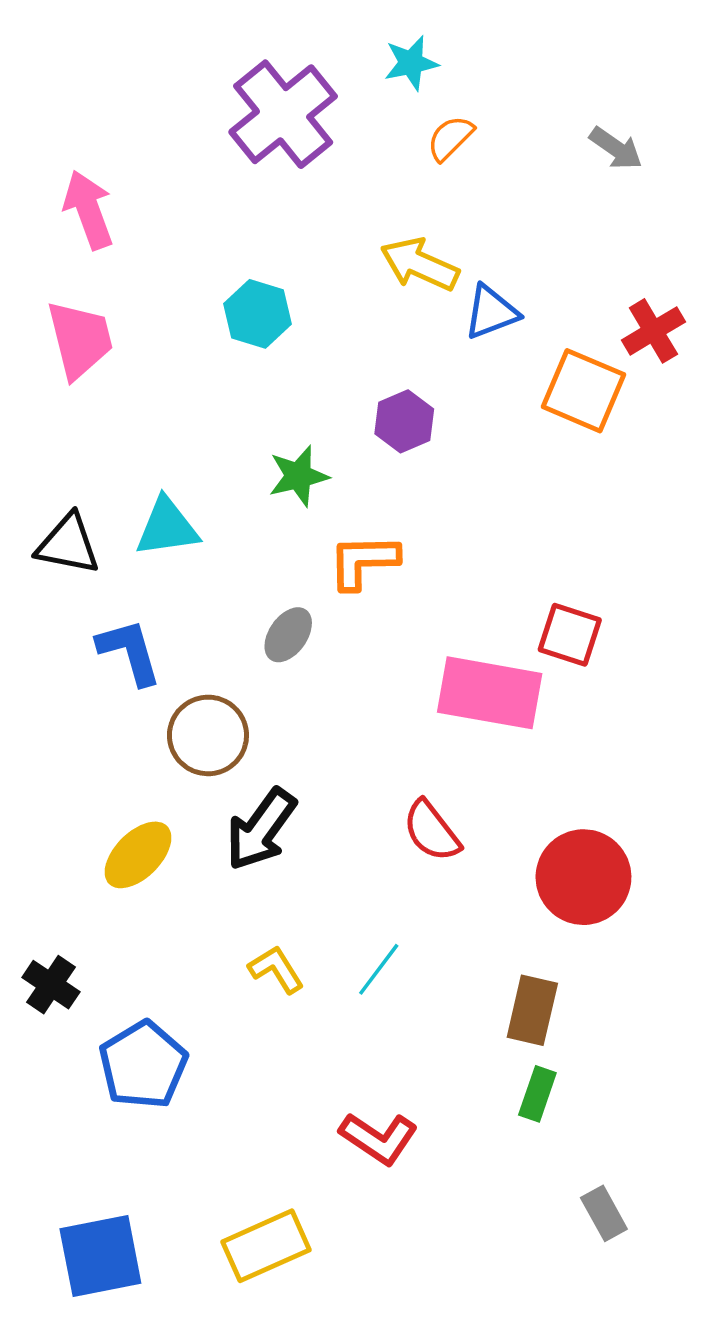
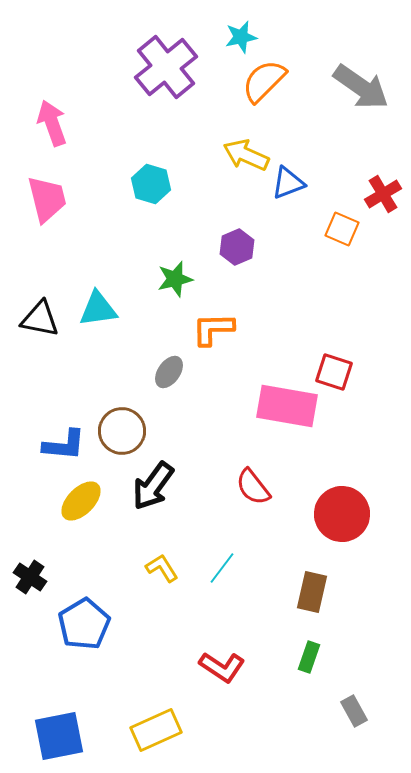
orange semicircle: (450, 138) -> (264, 81), size x1.6
gray arrow: (616, 148) -> (361, 87), size x1.8
orange square: (583, 391) -> (342, 229), size x0.7
blue L-shape: (129, 652) -> (64, 445), moved, turned 111
green rectangle: (537, 1094) -> (309, 657), moved

